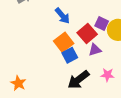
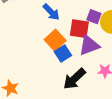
red square: (87, 34) -> (79, 29), turned -36
purple triangle: (95, 50) -> (89, 45), size x1.5

